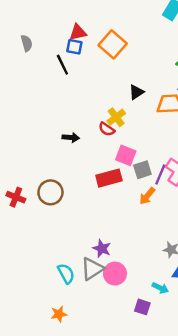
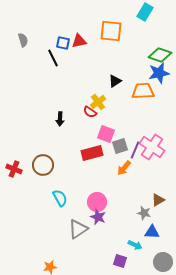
red triangle: (78, 32) -> (79, 41), moved
orange square: (113, 44) -> (111, 31), moved, turned -35
black arrow: (71, 137) -> (60, 119), turned 88
purple star: (102, 248) -> (98, 217), moved
cyan semicircle: (66, 274) -> (60, 198), moved
pink circle: (115, 274) -> (97, 202), moved

